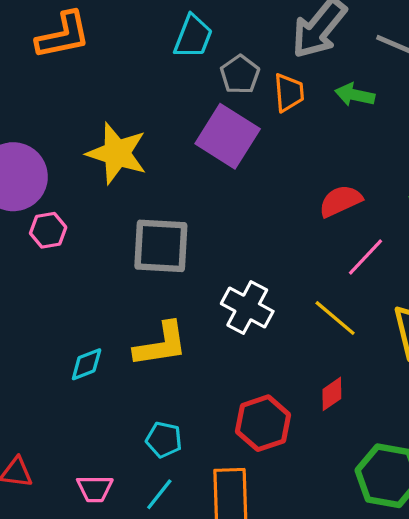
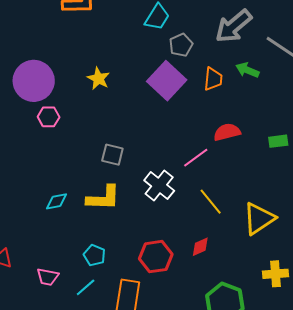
orange trapezoid: (289, 93) -> (213, 79), moved
yellow star: (117, 153) -> (98, 79), size x0.6
gray square: (161, 246) -> (112, 155), moved, size x0.6
pink line: (366, 257) -> (196, 158), moved

